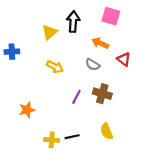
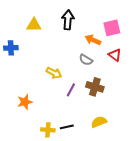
pink square: (111, 16) -> (112, 28), moved, turned -30
yellow triangle: (50, 32) -> (34, 25), moved, turned 42
yellow arrow: (55, 67) -> (54, 73), moved
yellow semicircle: (107, 131) -> (99, 122), turned 91

